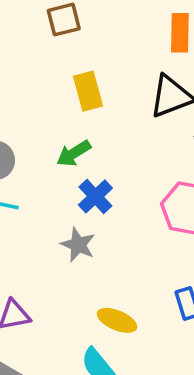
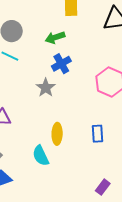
yellow ellipse: (117, 320) -> (57, 134), turned 55

